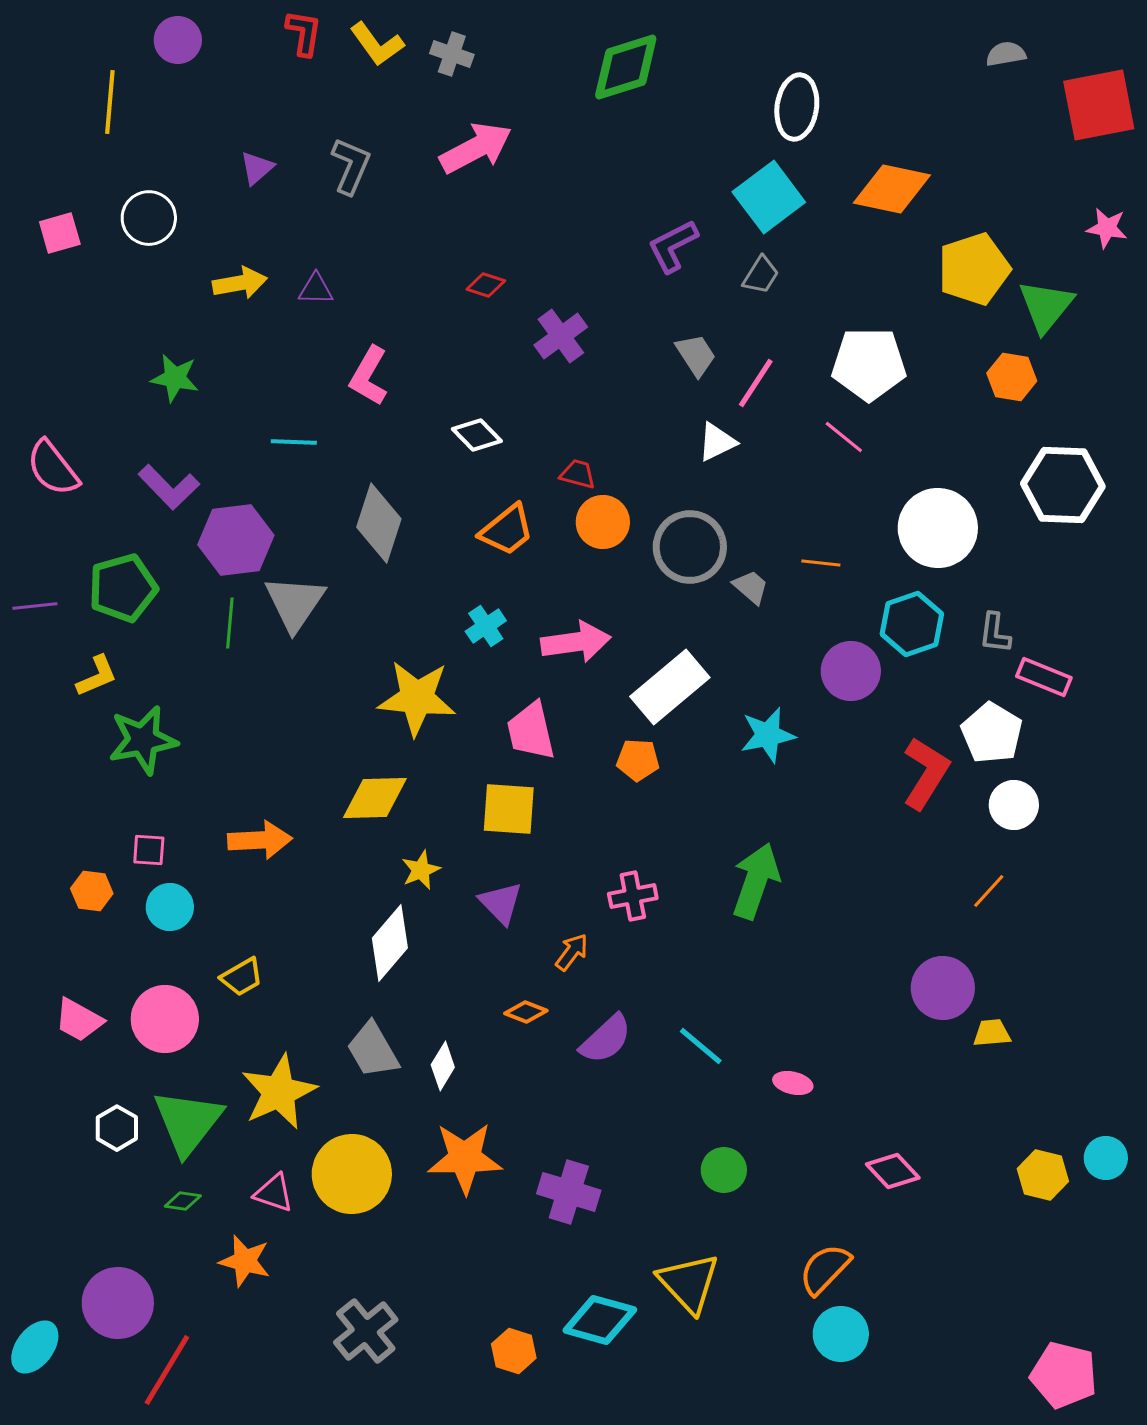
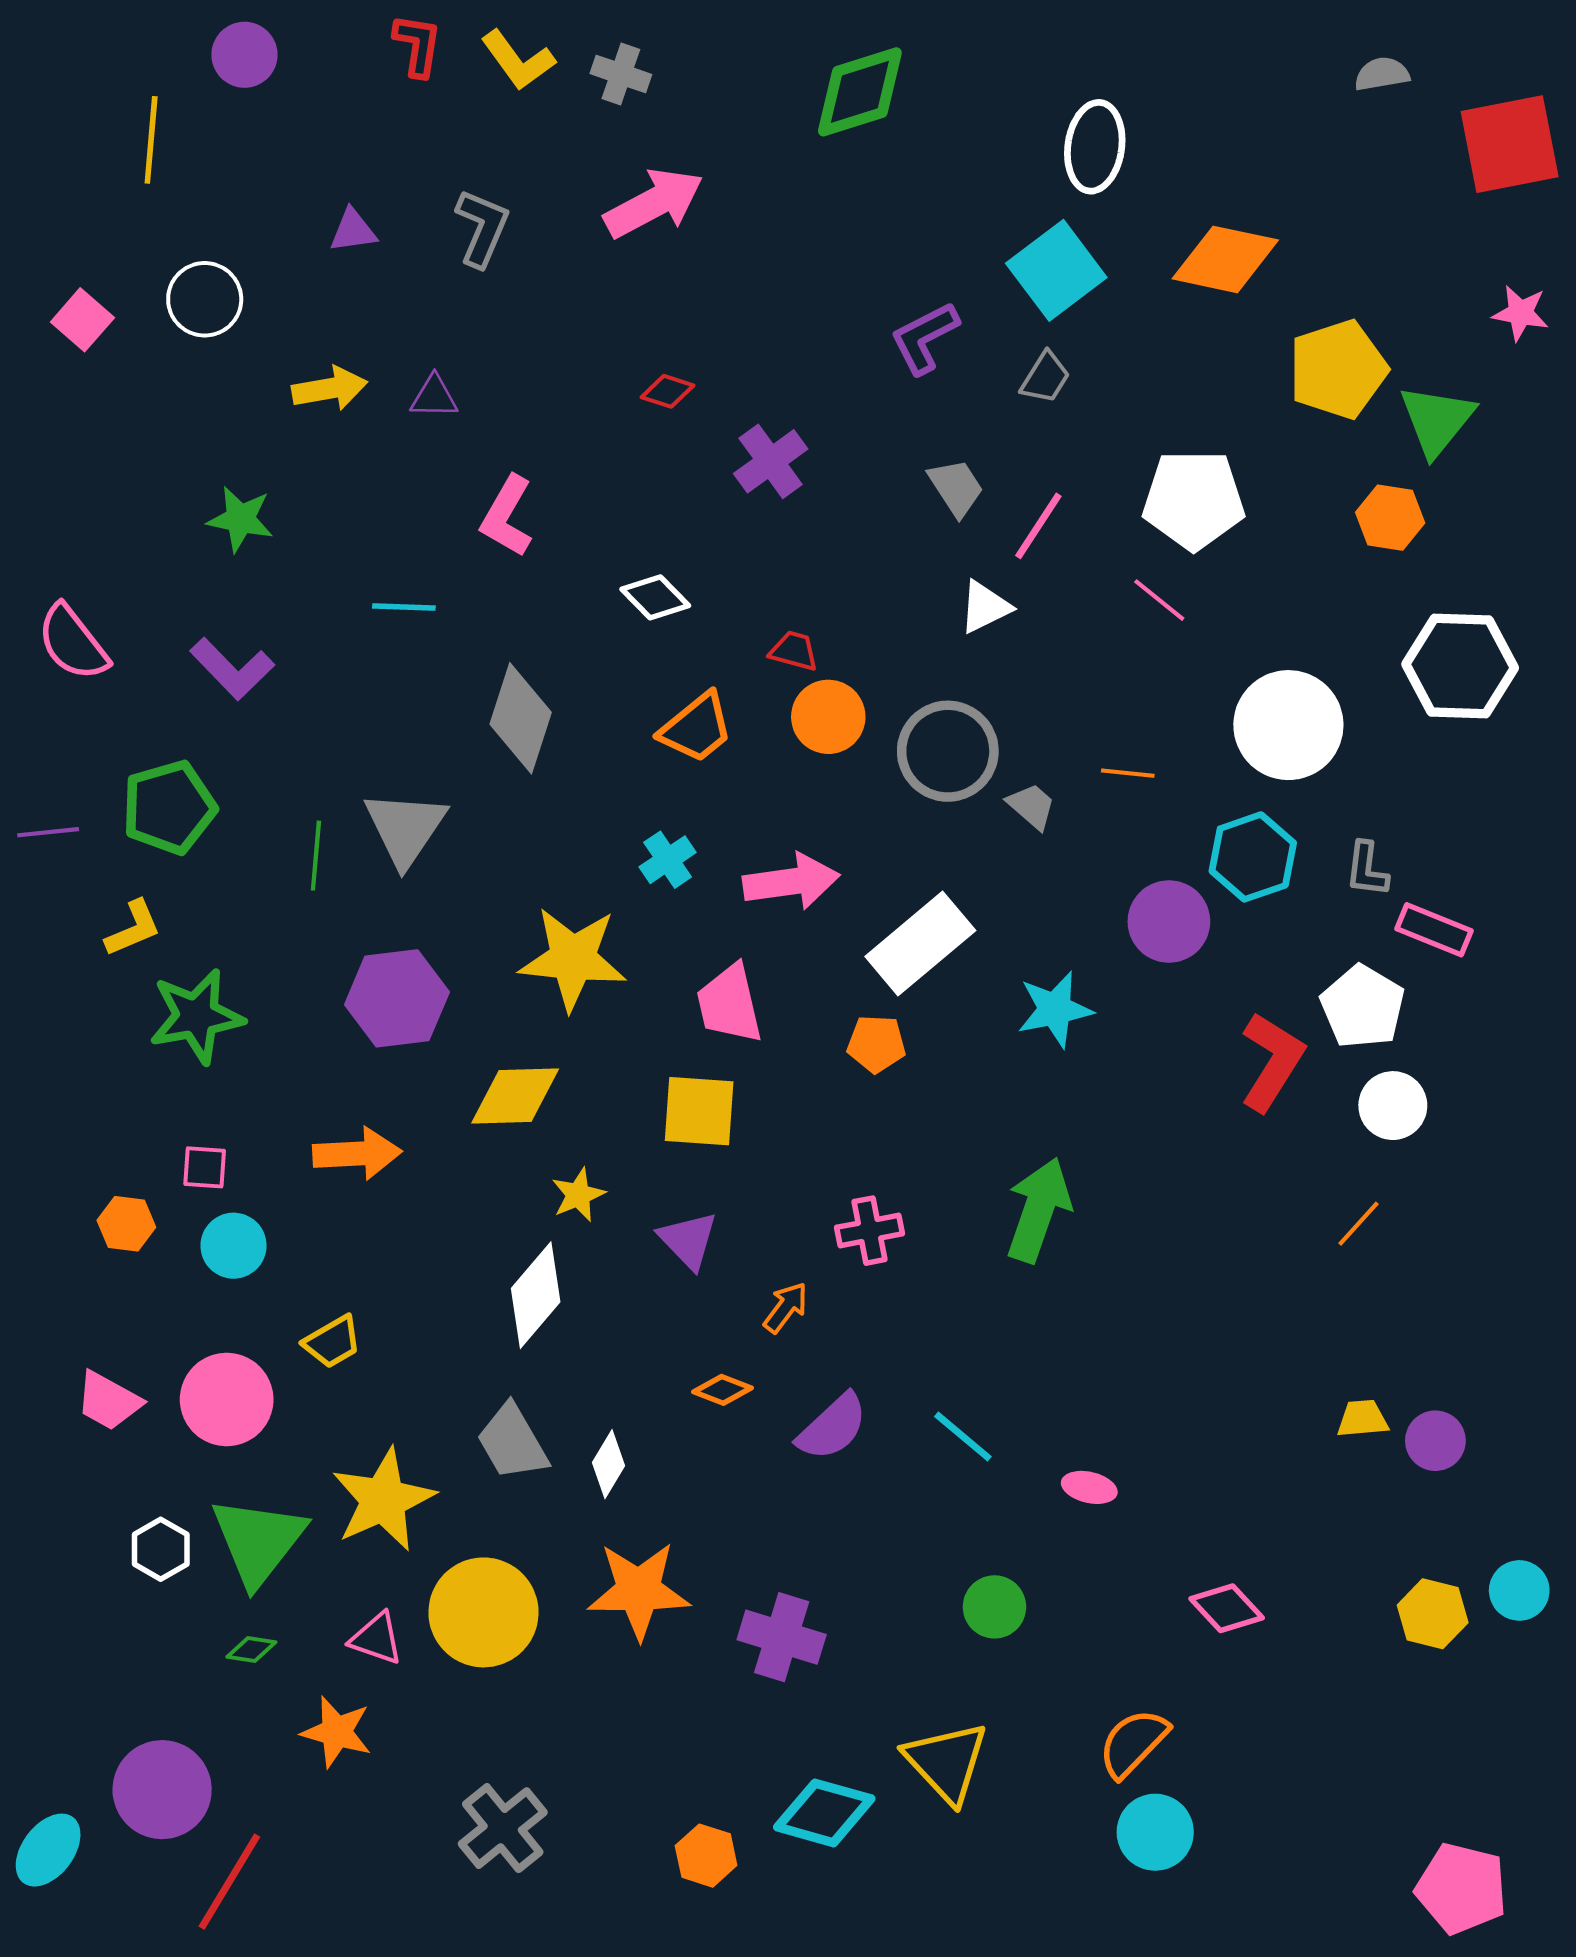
purple triangle: (257, 168) -> (353, 231), turned 33
pink square: (60, 233) -> (82, 320), turned -33
purple hexagon: (236, 540) -> (397, 998), moved
purple circle: (943, 988) -> (1435, 1441), moved, size x0.7

